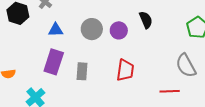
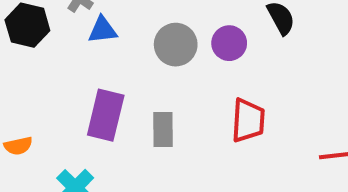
blue triangle: (56, 30) -> (103, 30), moved

